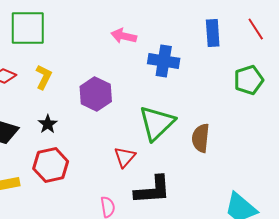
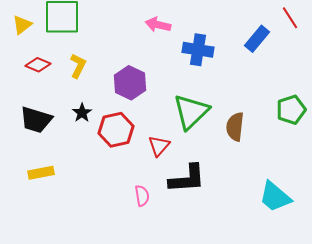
blue rectangle: (213, 33) -> (257, 39), moved, turned 44
green pentagon: (249, 80) -> (291, 110), moved
red hexagon: (51, 165) -> (116, 130), moved

